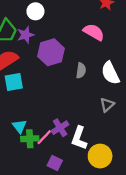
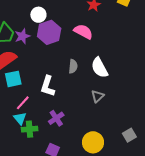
white circle: (35, 11) -> (38, 15), moved
purple hexagon: (51, 52) -> (49, 32), moved
pink line: (44, 137) -> (23, 103), moved
white L-shape: (79, 138) -> (48, 86), moved

